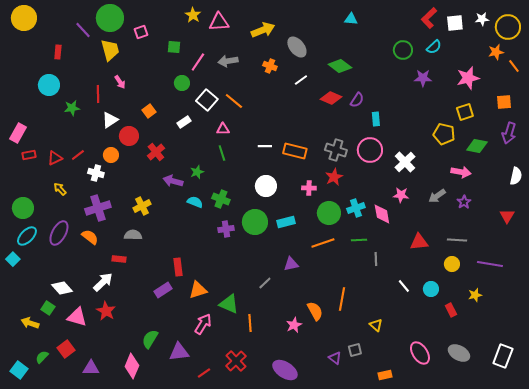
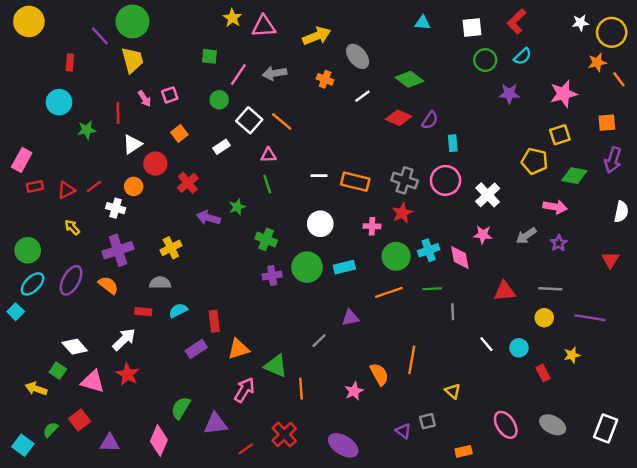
white square: (455, 23) -> (472, 28), moved
pink square: (141, 32) -> (170, 95), moved
cyan semicircle: (195, 202) -> (178, 310), moved, turned -49

